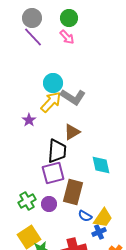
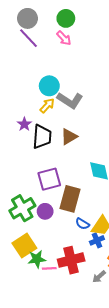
yellow arrow: (51, 102) -> (47, 106), size x0.7
black trapezoid: (57, 151) -> (42, 137), moved
green cross: (27, 201) -> (22, 208), size x1.4

